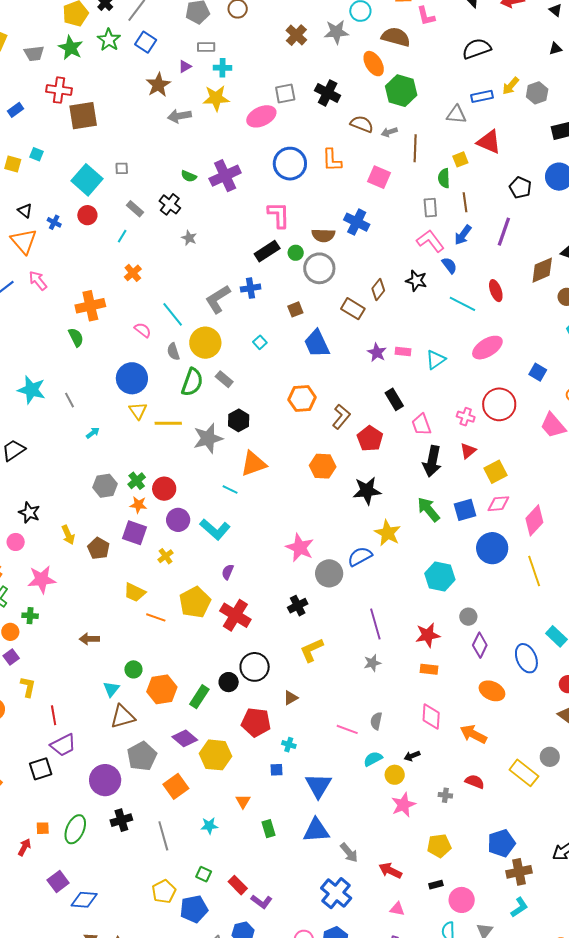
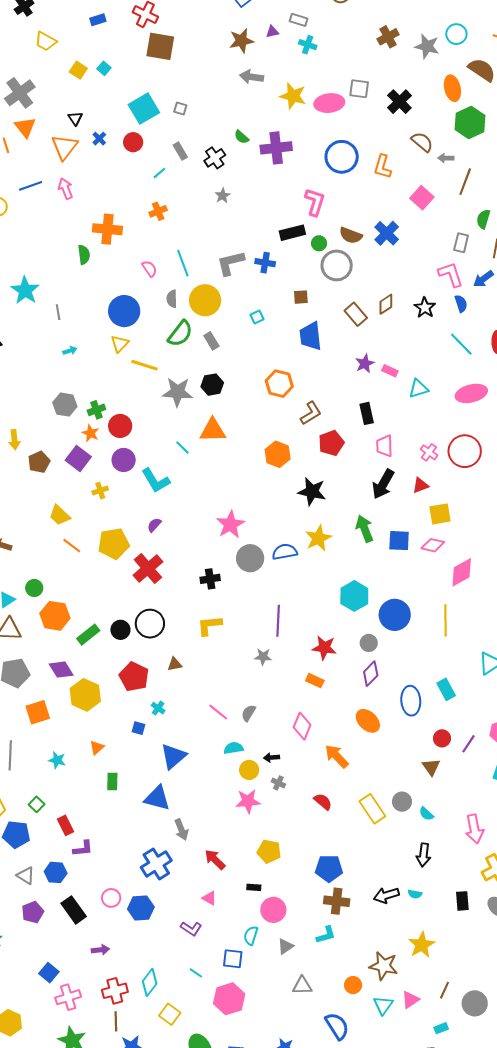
yellow star: (216, 98) -> (293, 96), moved
blue circle: (492, 548) -> (395, 615), moved
gray cross: (445, 795) -> (278, 783), moved
purple L-shape: (262, 902) -> (83, 849), turned -60

